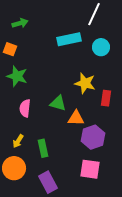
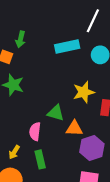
green arrow: (20, 23) -> (20, 39), moved, turned 119
yellow star: (85, 83) -> (84, 92), turned -30
pink semicircle: (25, 108) -> (35, 131), moved

